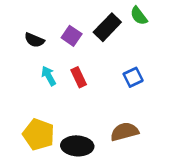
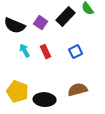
black semicircle: (34, 40) -> (15, 26), size x1.5
blue square: (133, 77) -> (76, 52), moved

